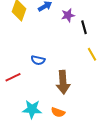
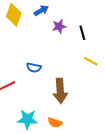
purple star: (68, 15) -> (59, 26), moved
yellow line: (92, 54) -> (91, 61), turned -32

